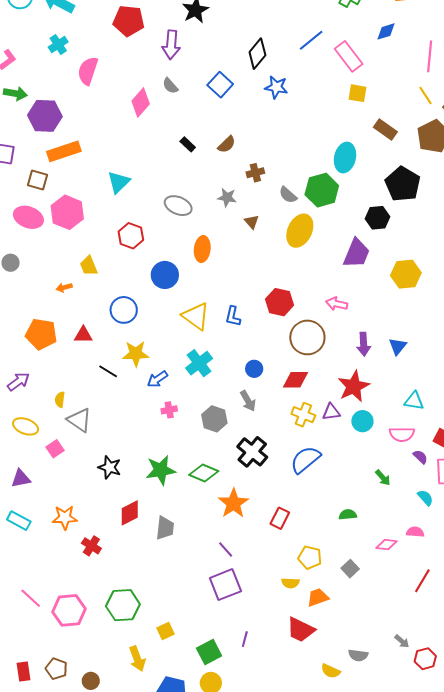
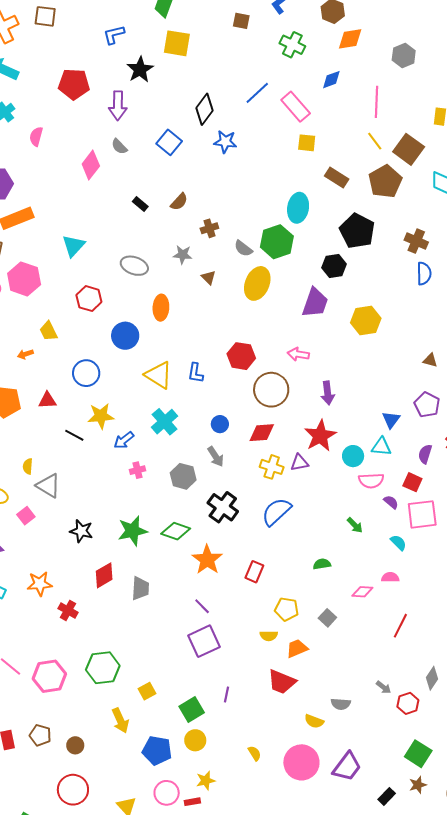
pink semicircle: (88, 71) -> (36, 136), size x0.7
blue triangle: (398, 346) -> (391, 420), moved
cyan circle: (362, 421) -> (353, 456), moved

